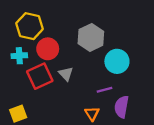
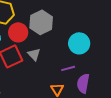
gray hexagon: (91, 37) -> (41, 22), moved

